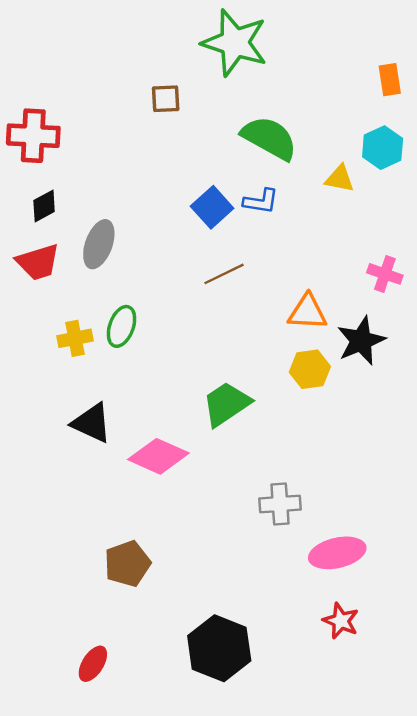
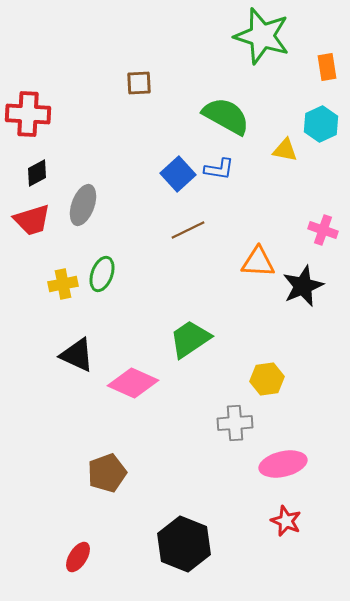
green star: (235, 43) -> (262, 36), moved
yellow hexagon: (310, 369) -> (267, 379), moved

